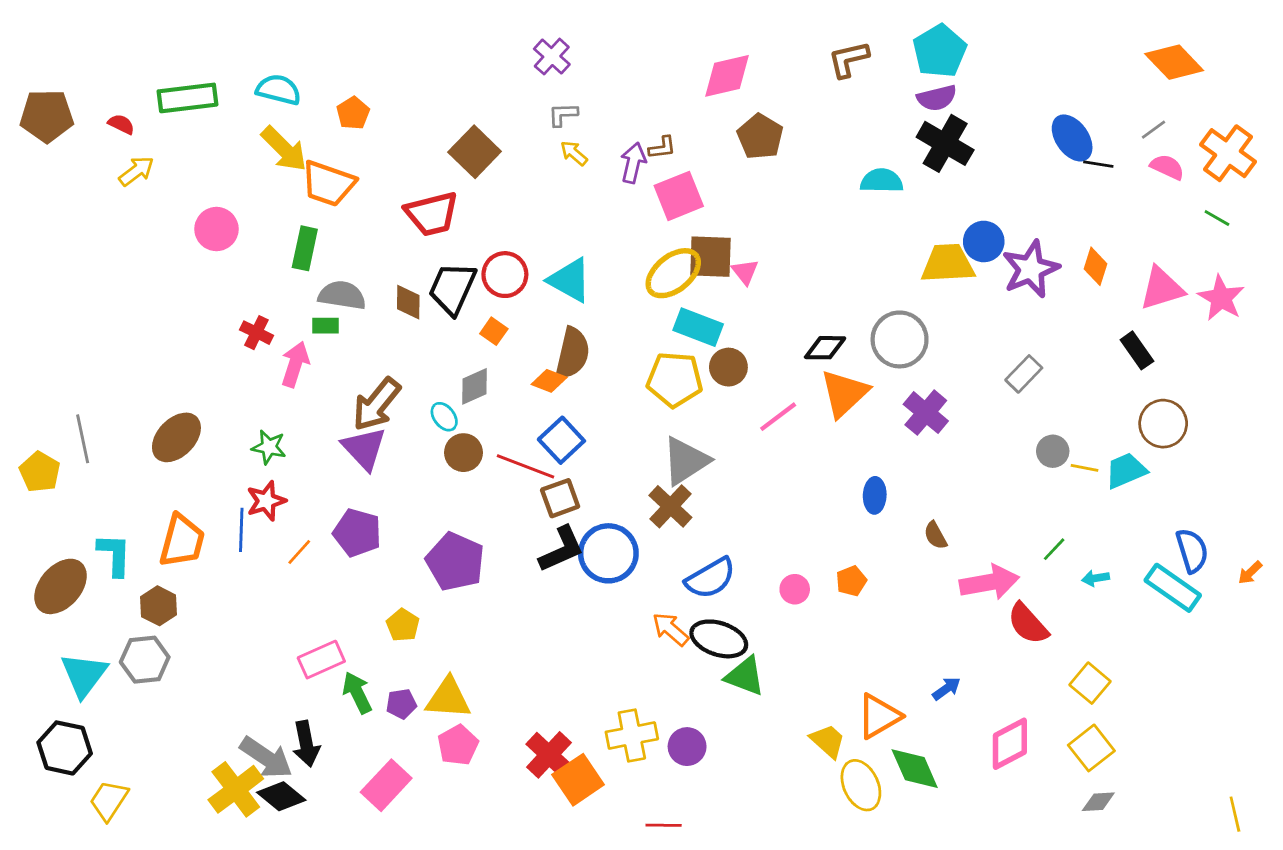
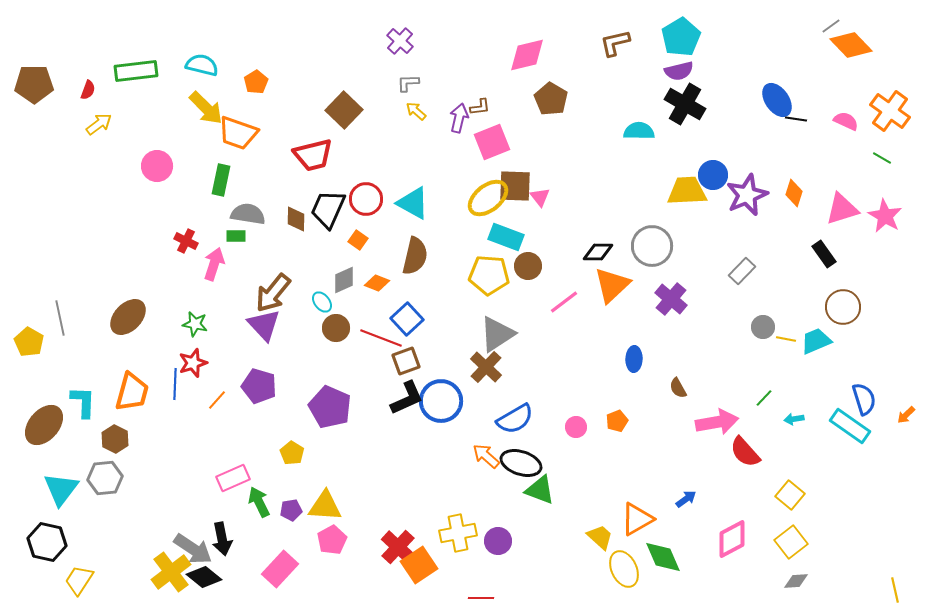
red semicircle: (121, 124) -> (88, 90), turned 84
gray line: (1153, 130) -> (831, 26), moved
orange diamond: (549, 381) -> (377, 283), moved

